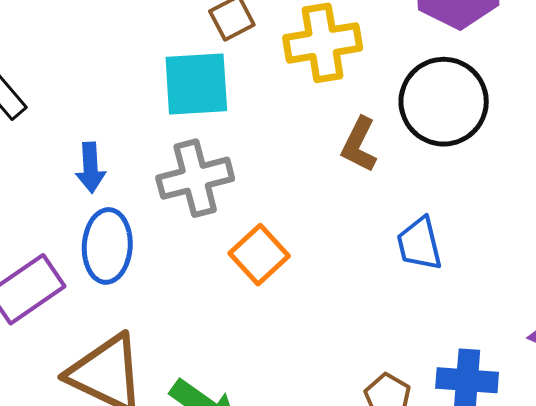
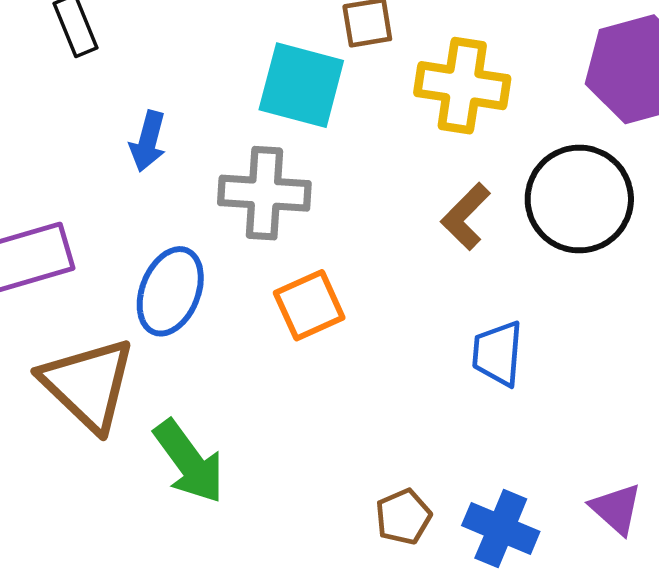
blue ellipse: (107, 246) -> (170, 291), moved

